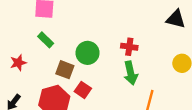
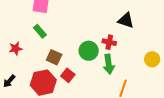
black triangle: (176, 19) -> (126, 20), moved
green circle: (88, 53) -> (89, 51), moved

